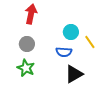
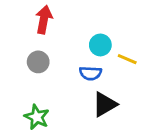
yellow line: (90, 42) -> (127, 59), turned -32
green star: (26, 68) -> (37, 117), moved

